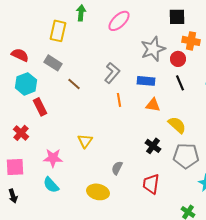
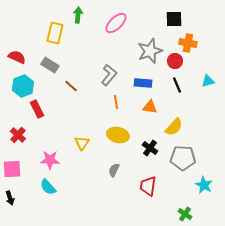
yellow semicircle: (177, 125) -> (174, 127), turned 90
yellow ellipse: (98, 192) -> (118, 135), moved

